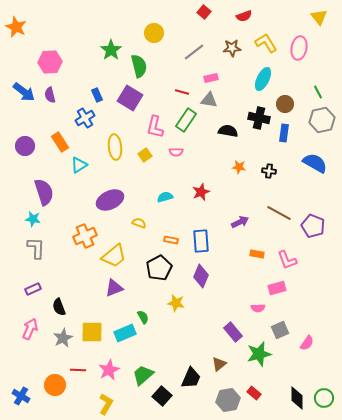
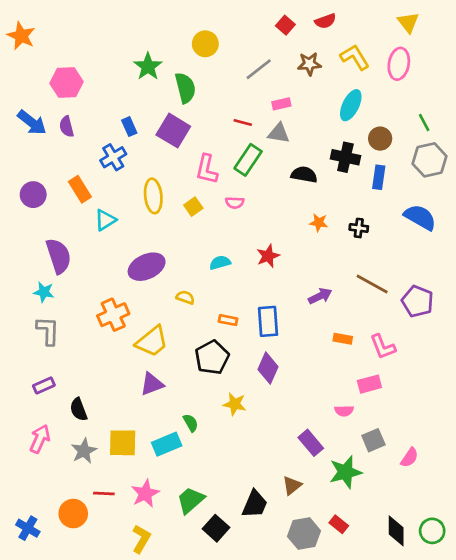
red square: (204, 12) -> (285, 25), moved
yellow triangle: (319, 17) -> (408, 22), moved

